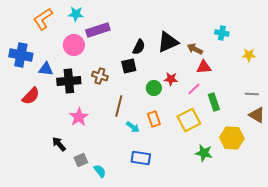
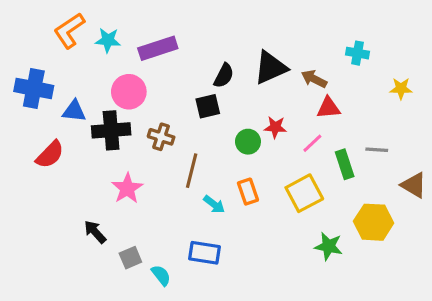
cyan star: (76, 14) -> (108, 40), moved
pink circle: (74, 45) -> (129, 92), moved
brown cross: (100, 76) -> (161, 137), moved
gray line: (252, 94) -> (377, 150), moved
blue rectangle: (141, 158) -> (205, 253), moved

